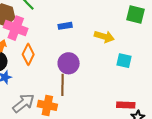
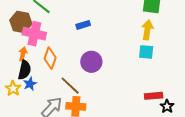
yellow arrow: (104, 37) -> (147, 30), moved, turned -90
brown line: (62, 85) -> (70, 86), moved, turned -40

